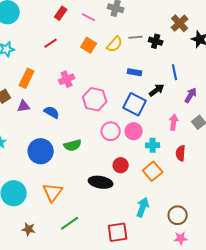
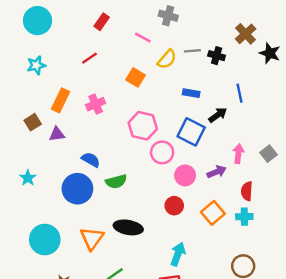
pink line: (89, 17) -> (143, 37), moved
orange square: (89, 45) -> (135, 77), moved
pink cross: (67, 79) -> (96, 104), moved
purple arrow: (191, 95) -> (217, 172), moved, turned 35
blue semicircle: (52, 112) -> (91, 160), moved
pink circle: (111, 131) -> (162, 152), moved
pink circle: (134, 131) -> (185, 175), moved
cyan cross: (153, 145) -> (244, 217), moved
black ellipse: (101, 182) -> (128, 227), moved
cyan arrow: (143, 207) -> (178, 254), moved

